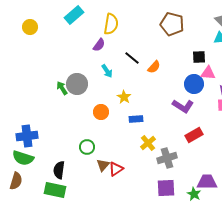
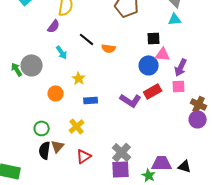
orange semicircle: (154, 67) -> (109, 48), turned 56
purple L-shape: (183, 106) -> (131, 100), moved
red rectangle: (194, 135) -> (153, 91), moved
yellow cross: (148, 143) -> (77, 126), moved
gray cross: (167, 158) -> (122, 152), moved, turned -30
red triangle: (116, 169) -> (84, 156), moved
black semicircle: (59, 170) -> (45, 150), moved

